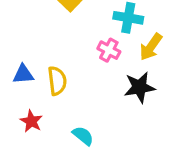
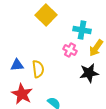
red star: (31, 121) -> (22, 94), size x1.5

